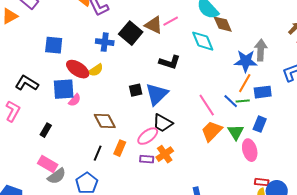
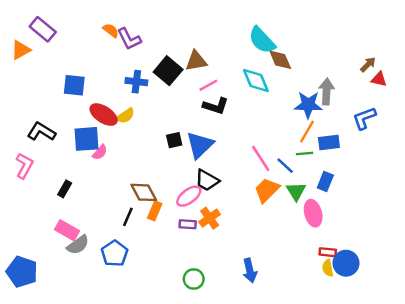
pink line: (171, 21) -> (208, 85), moved
brown triangle: (154, 25) -> (196, 61), turned -36
blue line: (231, 101) -> (285, 166), moved
brown diamond: (105, 121) -> (144, 192), moved

